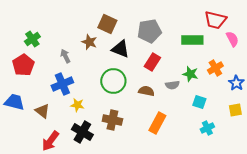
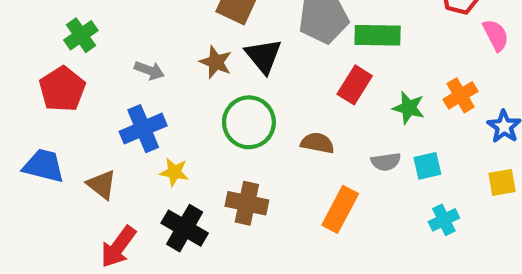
green rectangle: (192, 40) -> (378, 35), moved
brown star: (89, 42) -> (216, 62), moved
black triangle: (120, 49) -> (263, 56), turned 30
gray arrow: (65, 56) -> (149, 70), turned 136
red rectangle: (152, 62) -> (355, 85), moved
gray semicircle: (172, 85) -> (386, 162), moved
cyan square: (199, 102) -> (427, 166), turned -32

